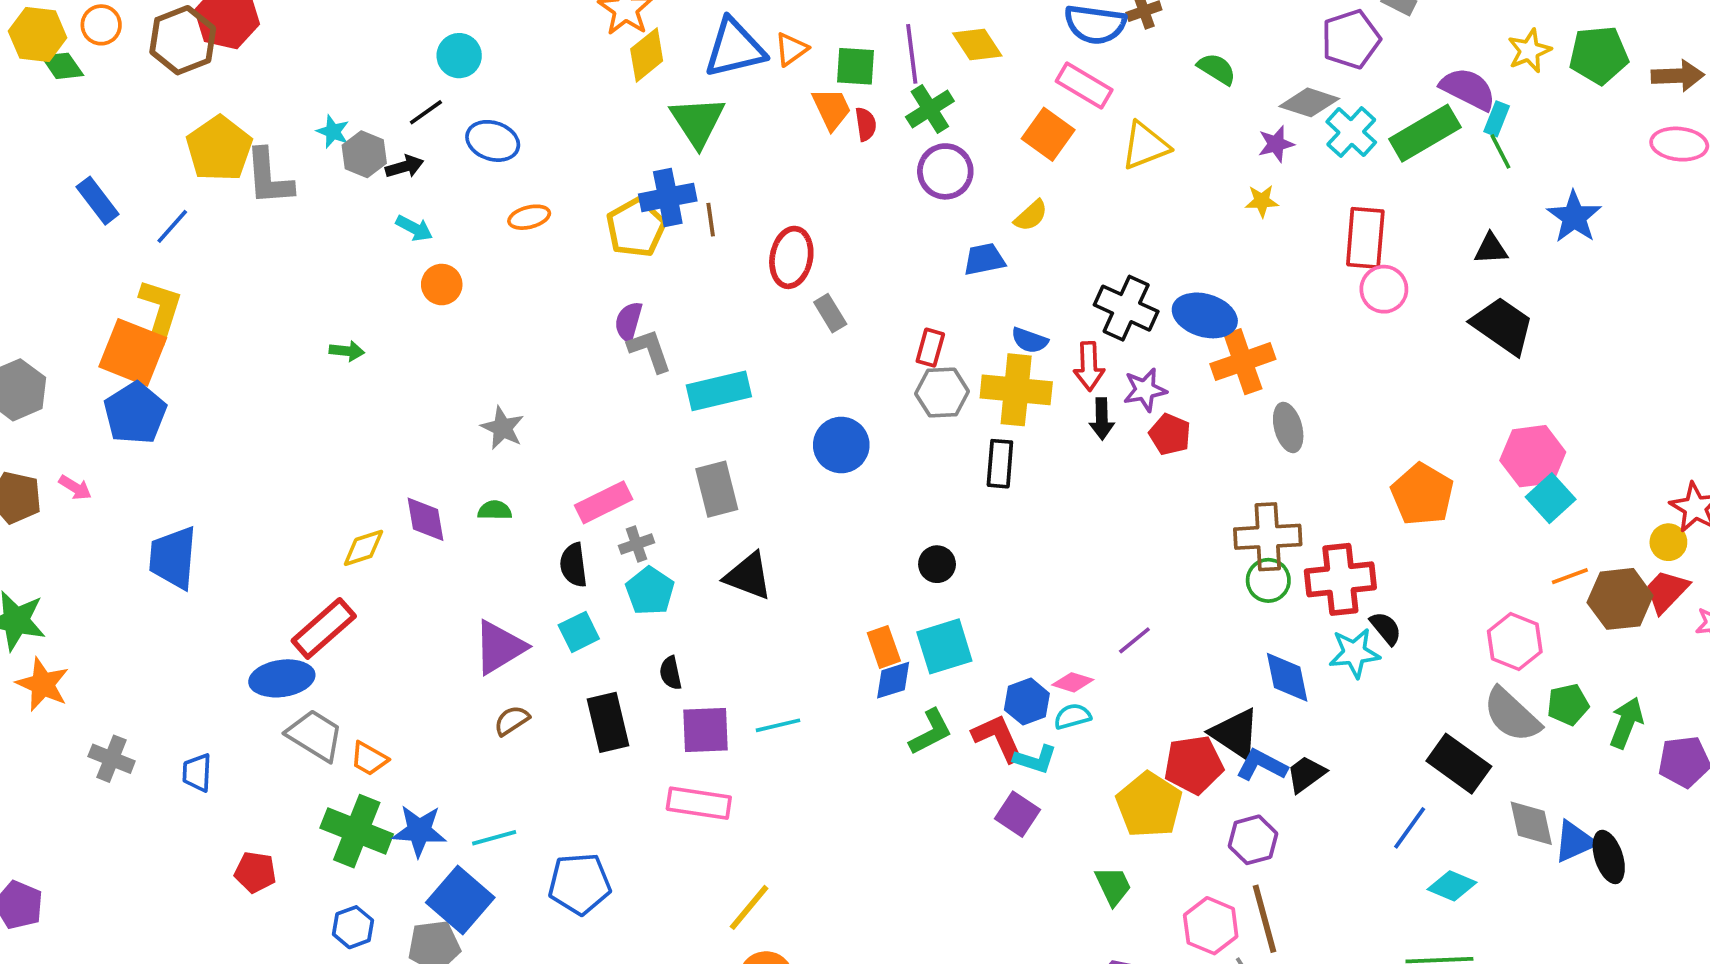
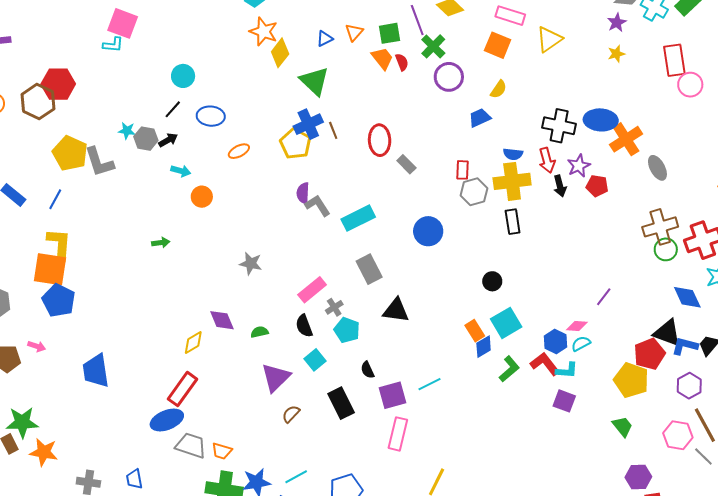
blue triangle: (735, 48) -> (325, 39), size x0.5
green semicircle: (495, 510) -> (259, 332), moved
pink rectangle: (699, 803) -> (398, 434), turned -72

